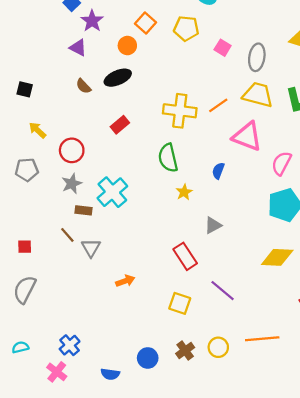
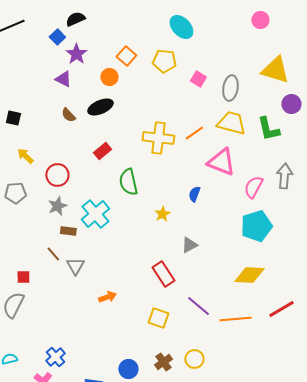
green semicircle: (168, 158) -> (128, 182), moved
red square: (25, 247) -> (23, 277), moved
orange line: (262, 339) -> (235, 319), moved

